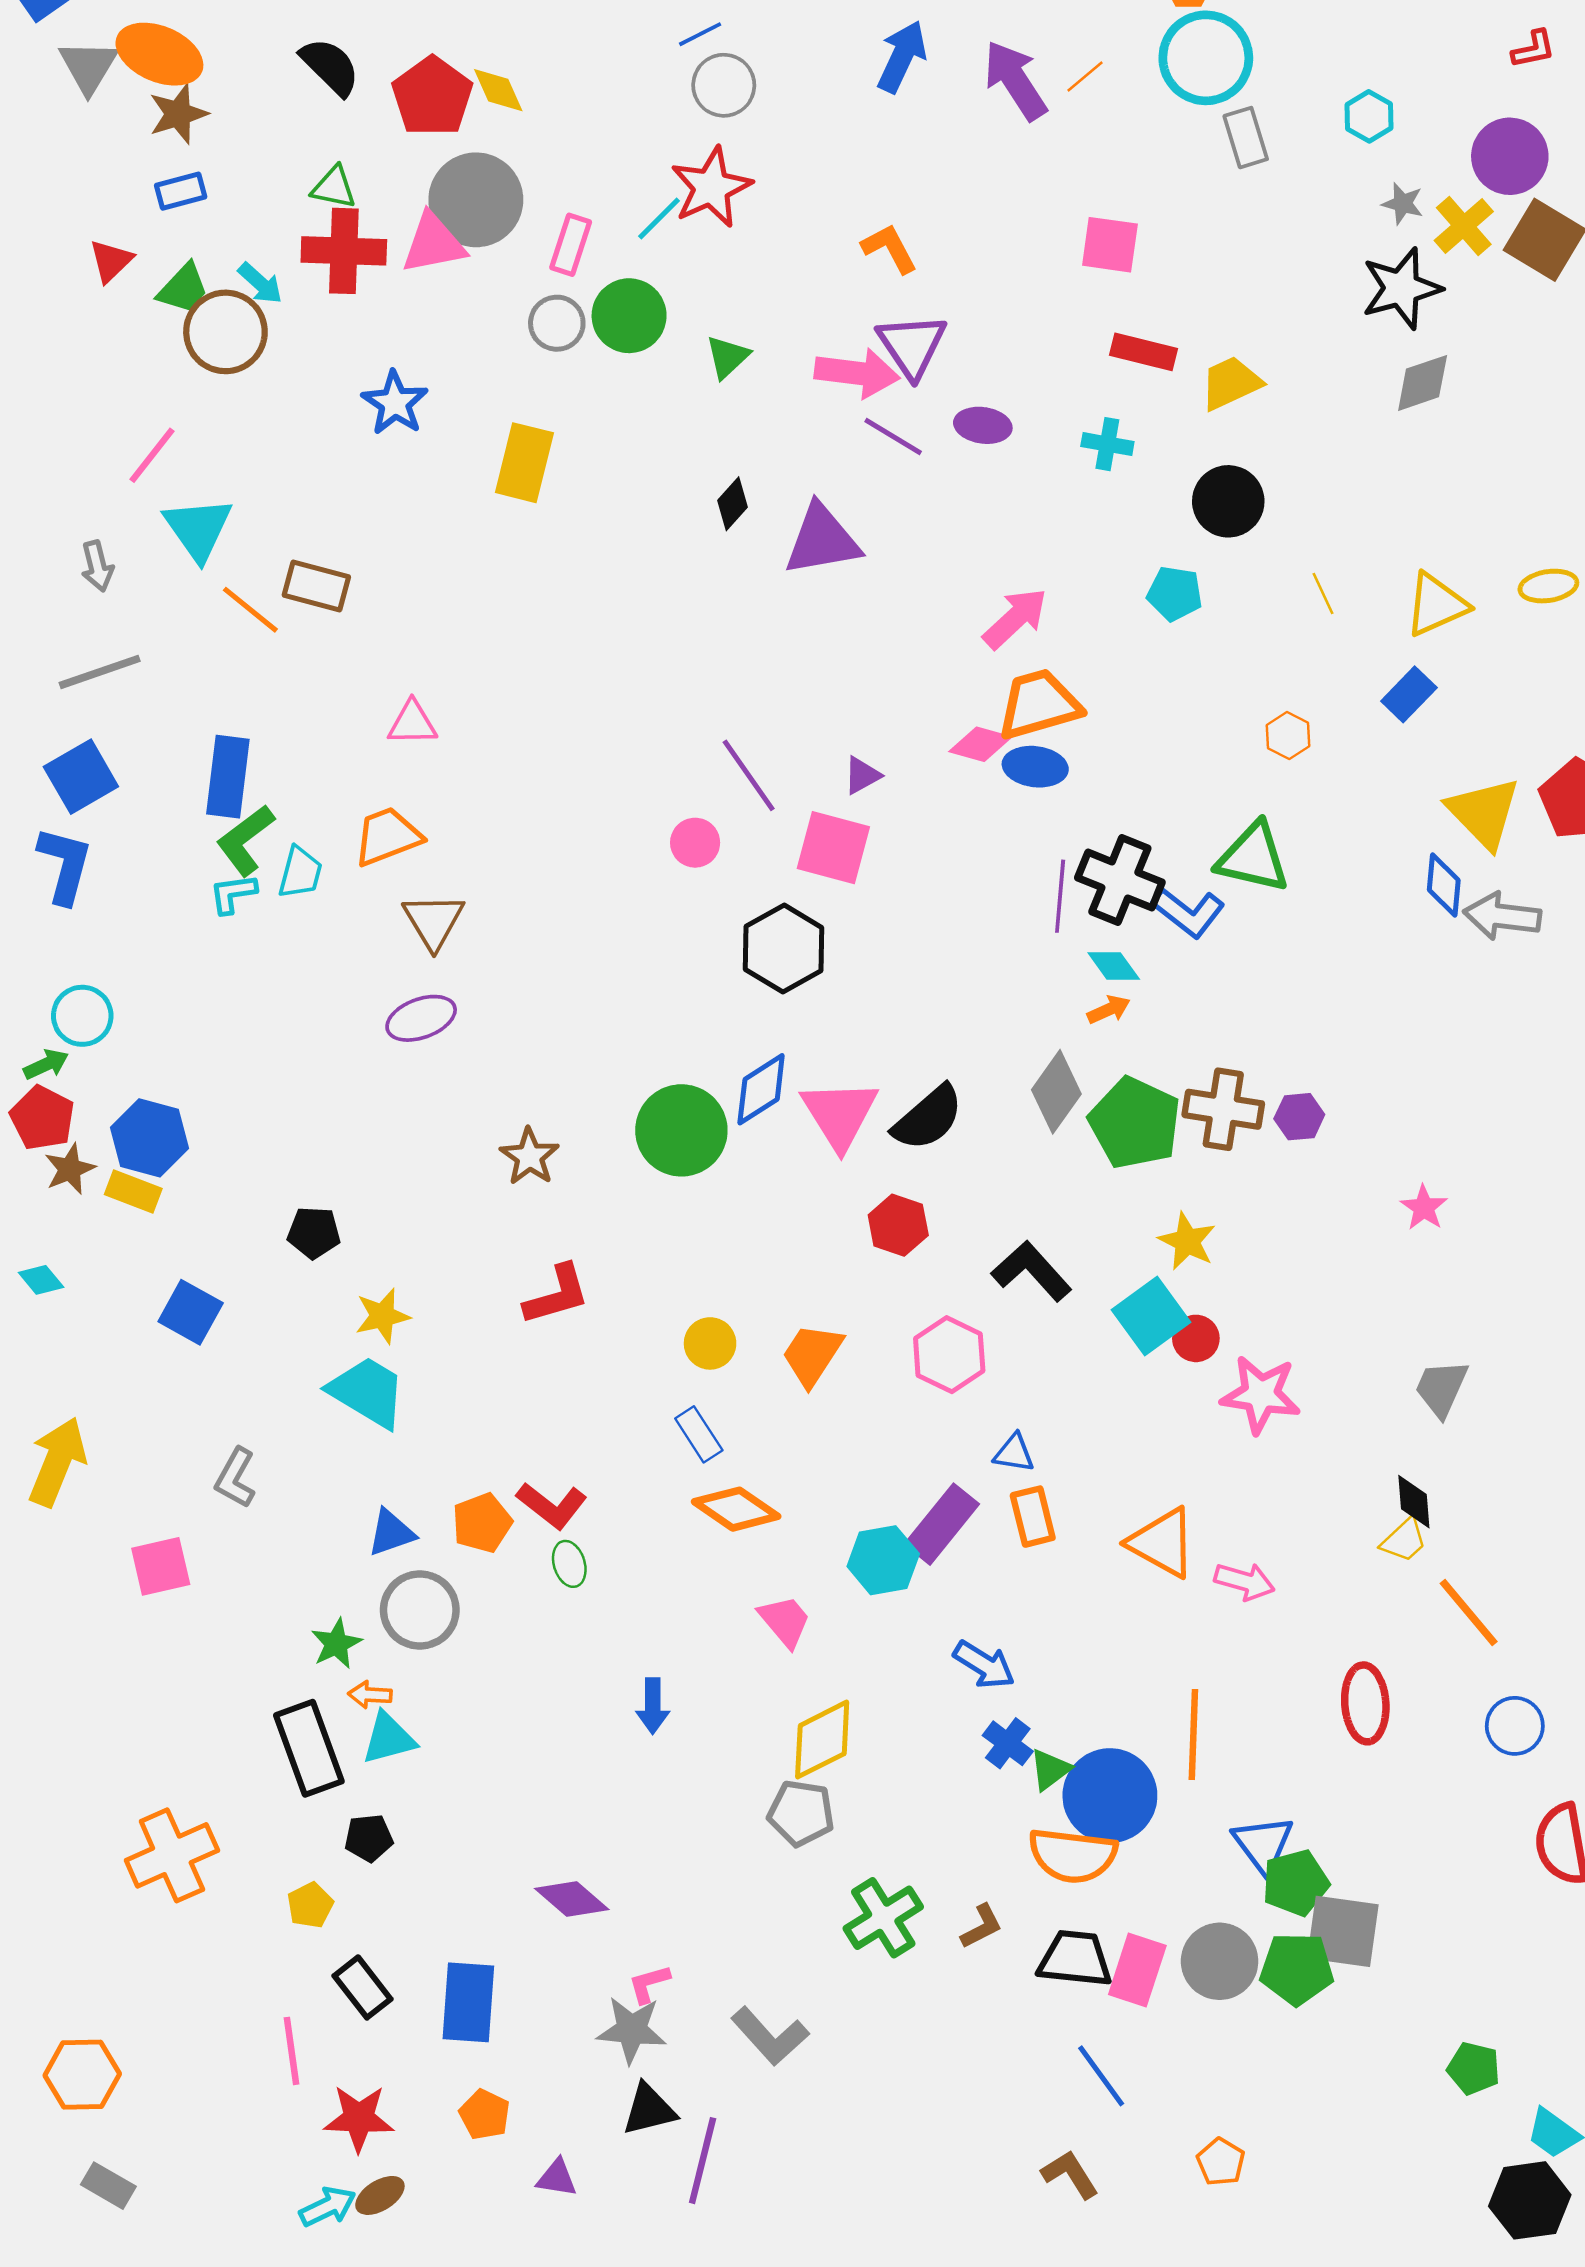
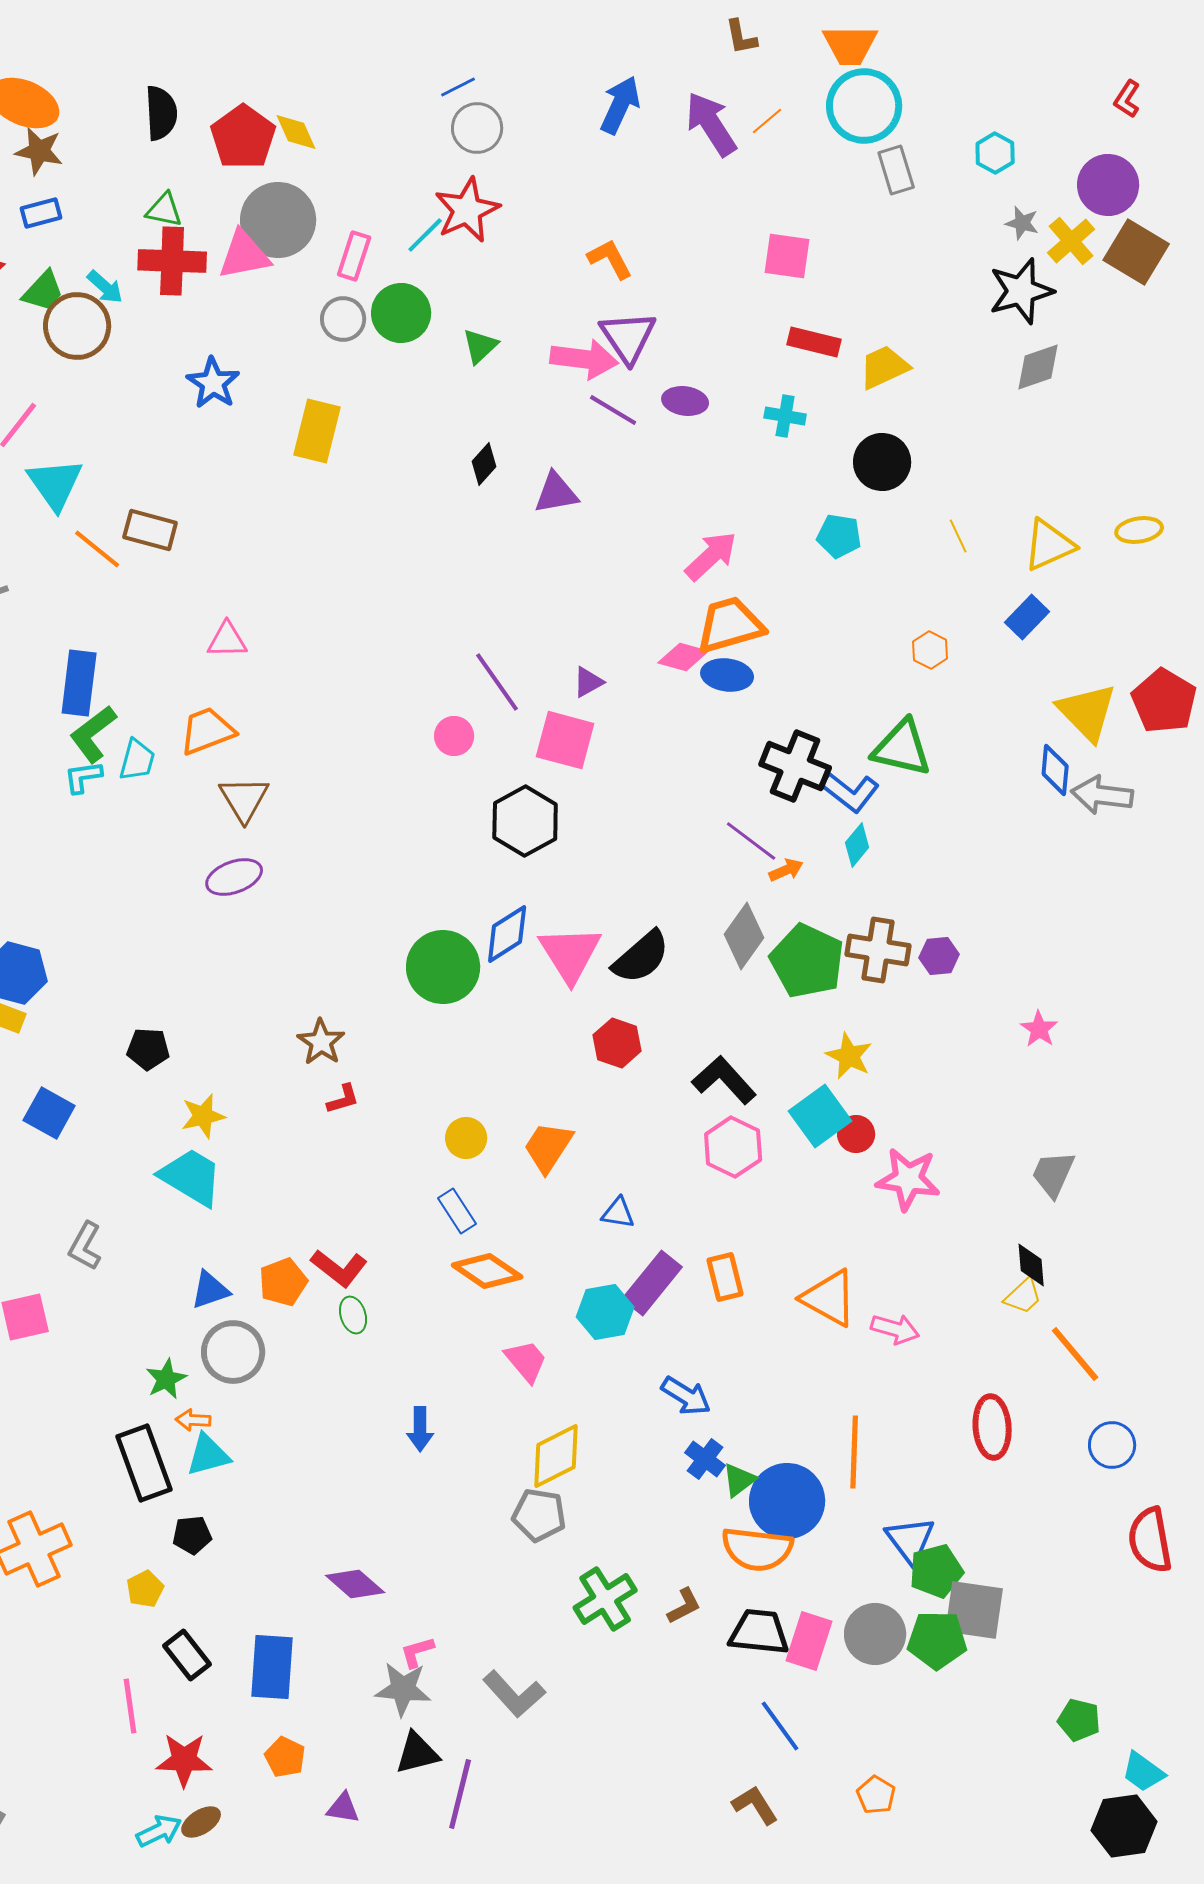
red L-shape: (1533, 49) -> (1127, 99), turned 135
black semicircle: (330, 67) -> (161, 113), turned 42
brown star: (178, 114) -> (39, 151), turned 30
purple triangle: (822, 540) -> (556, 493), size x0.7
purple line: (1060, 896) -> (751, 841), moved, turned -58
cyan diamond: (1114, 966) -> (857, 845), moved, turned 75
brown star: (529, 1157) -> (321, 1042), moved
red L-shape: (557, 1295) -> (343, 1099), size x0.6
pink hexagon: (949, 1355) -> (733, 1147), moved
blue triangle: (1014, 1453) -> (618, 1213), moved

